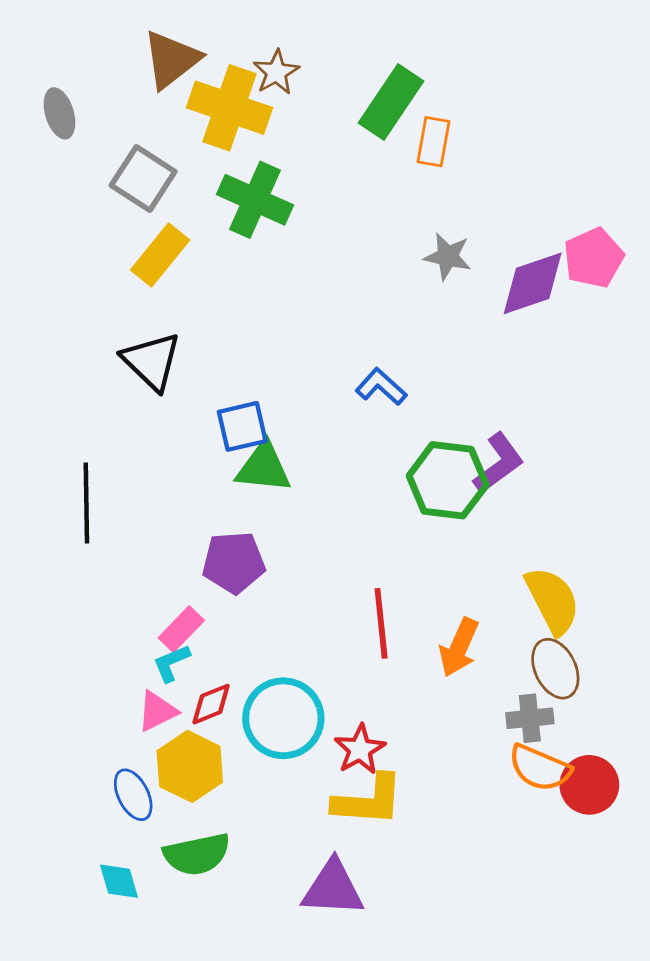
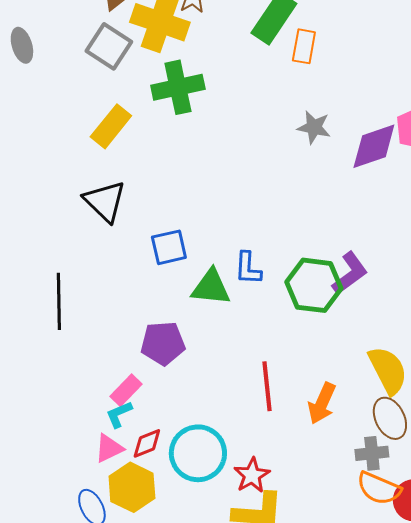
gray ellipse: (59, 113) -> (22, 45), moved
gray square: (143, 179) -> (109, 46), moved
green cross: (255, 200) -> (178, 87), turned -36
blue L-shape: (381, 387) -> (248, 268), moved, turned -129
green triangle: (264, 468) -> (211, 287), moved

